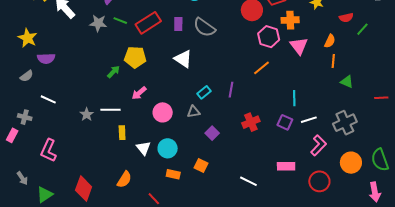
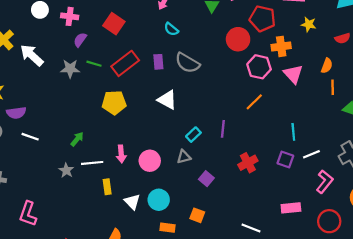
green arrow: (113, 72) -> (77, 139), moved
pink arrow: (139, 93) -> (121, 154), moved, turned -49
white line: (48, 99) -> (30, 137), moved

